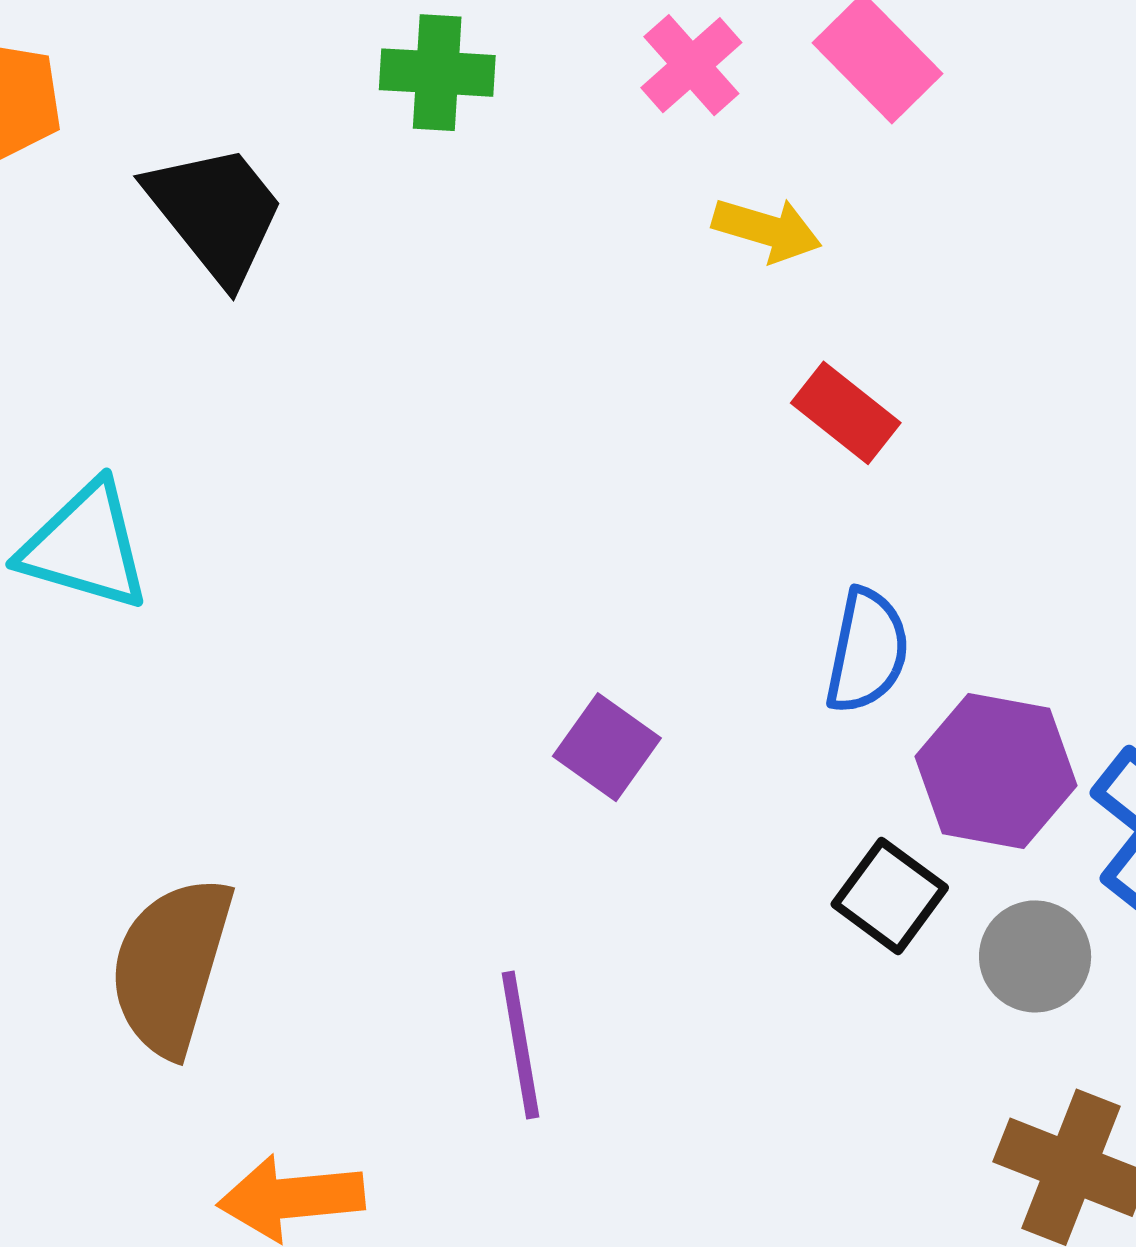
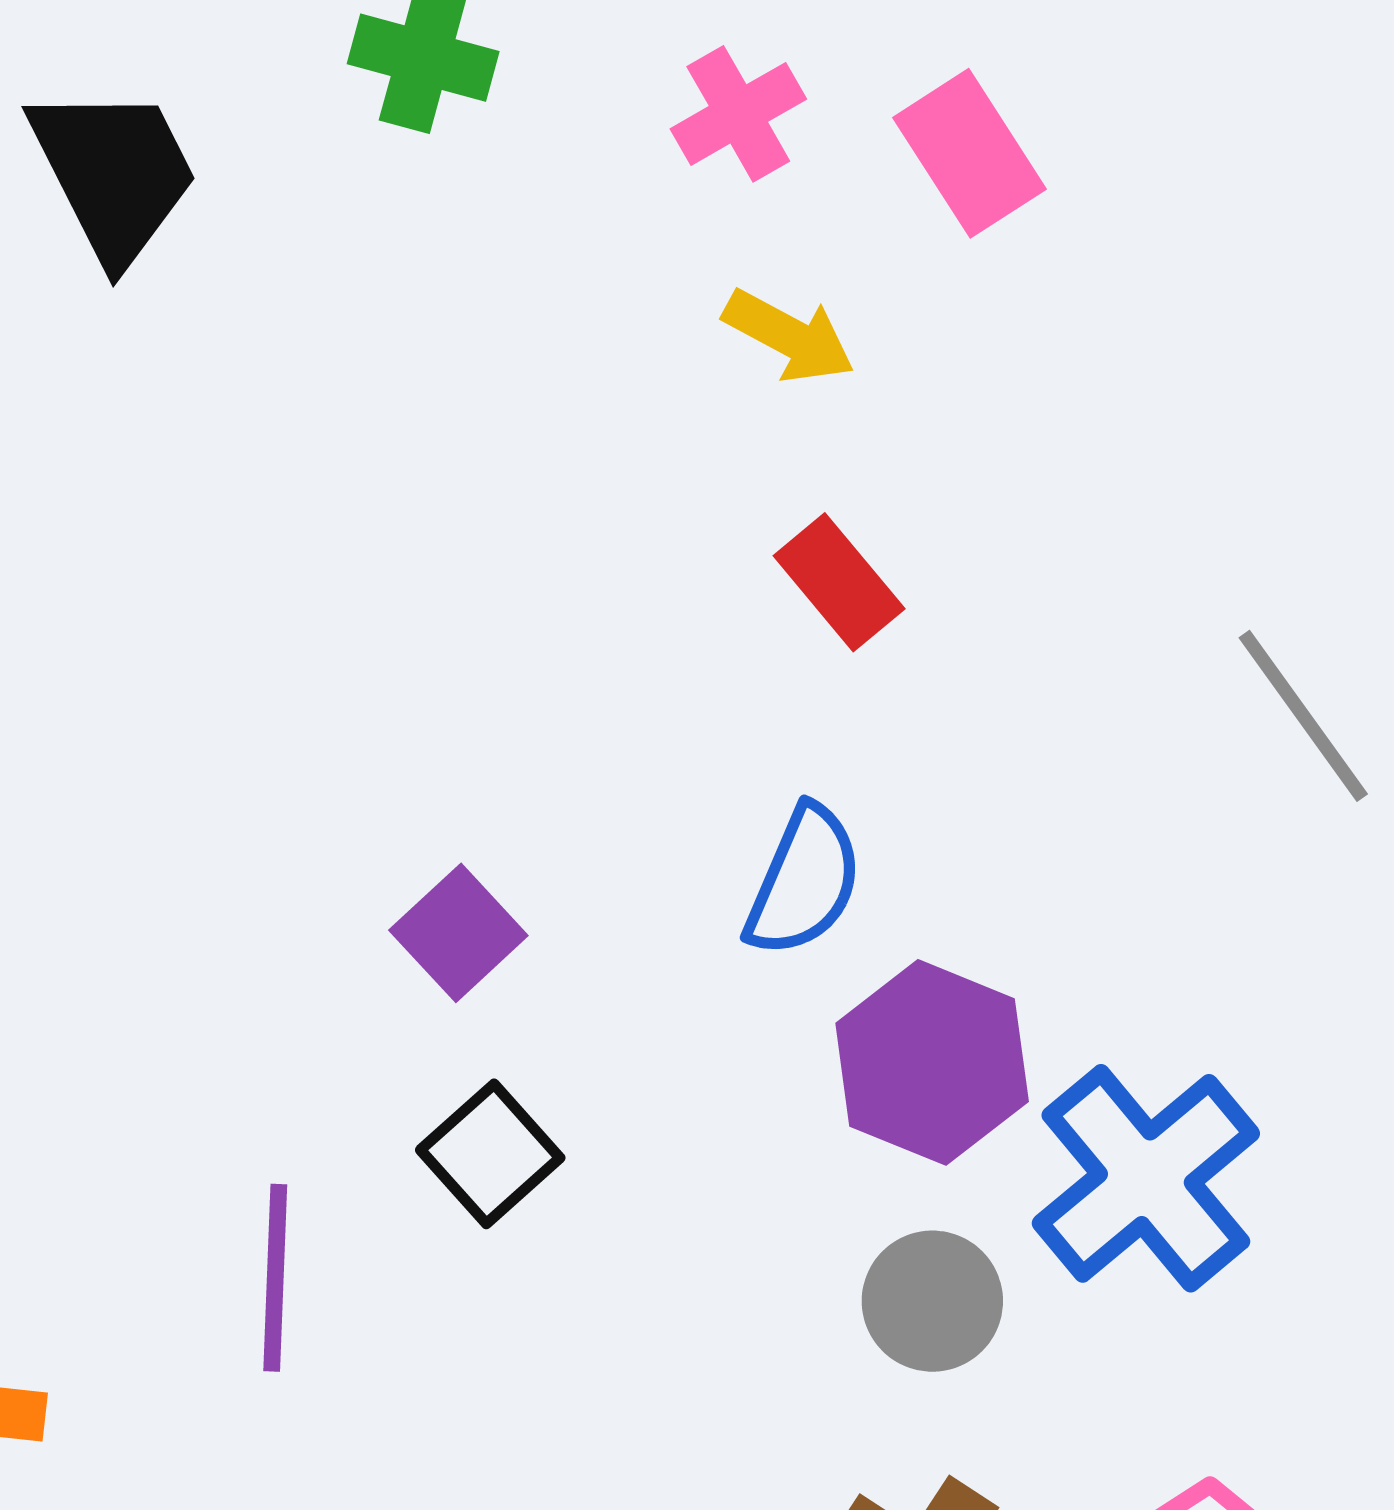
black square: (890, 896) -> (490, 1154), moved

